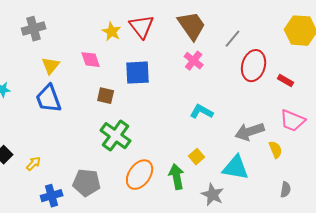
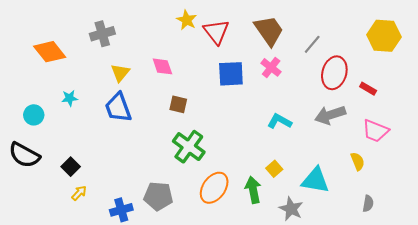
yellow star: (112, 32) -> (187, 20), moved
blue square: (138, 73) -> (231, 74), moved
gray arrow: (250, 132) -> (330, 115), moved
yellow arrow: (34, 164) -> (79, 193), moved

